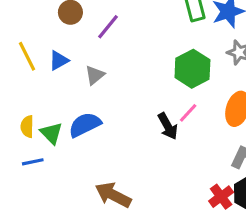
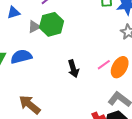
green hexagon: (192, 69) -> (52, 24), moved
pink line: (188, 113) -> (104, 65), moved

